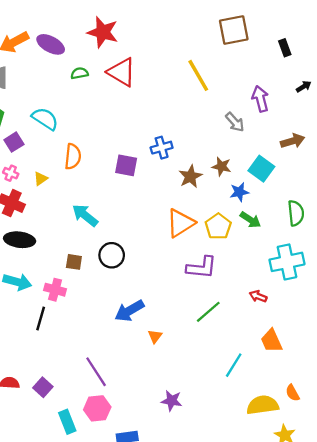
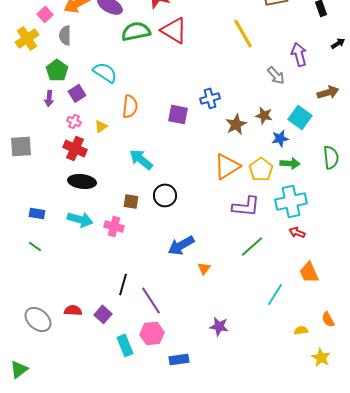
green semicircle: (79, 73) -> (136, 31), size x1.8
green arrow: (250, 220) -> (290, 163), turned -30
cyan cross: (287, 262) -> (291, 201), moved
black line: (41, 319) -> (123, 284), moved
yellow semicircle: (263, 405) -> (301, 330), size x0.5

